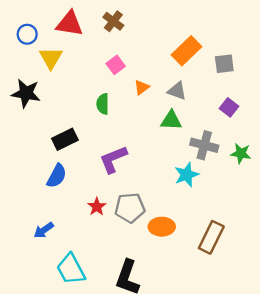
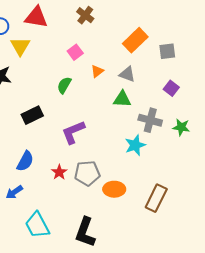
brown cross: (113, 21) -> (85, 15), moved
green semicircle: (103, 104) -> (64, 85), turned 30
blue semicircle: (57, 176) -> (25, 161), moved

